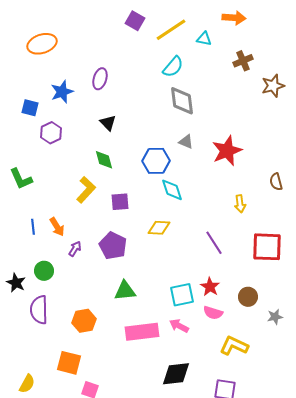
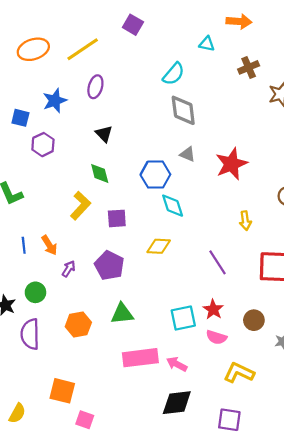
yellow line: (171, 30) -> (83, 49), moved
orange hexagon: (84, 321) -> (78, 324), moved
pink arrow: (179, 326) -> (177, 364), moved

